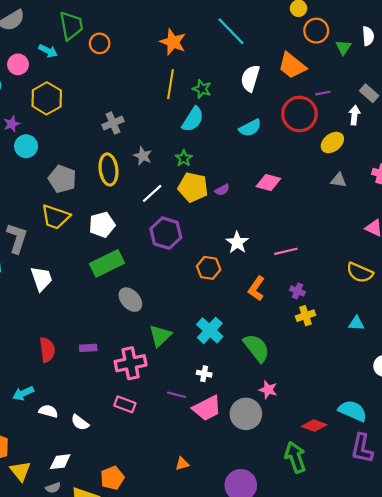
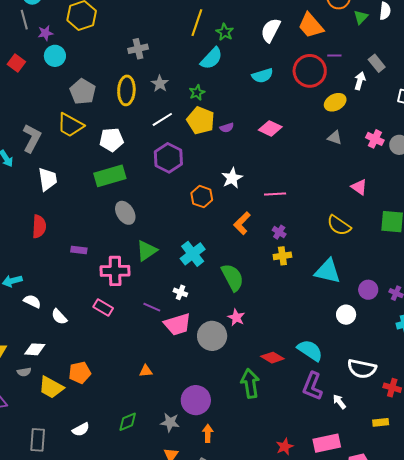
cyan triangle: (356, 323) -> (328, 271), size x1.8
red semicircle: (47, 350) -> (39, 226), moved

